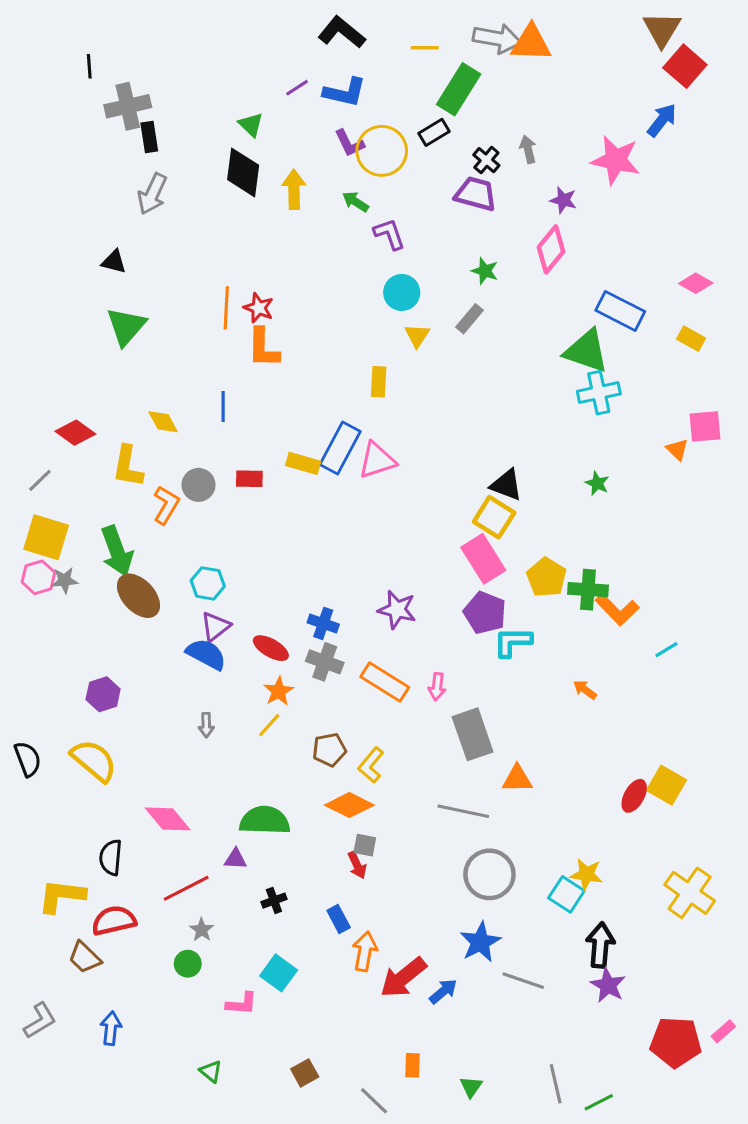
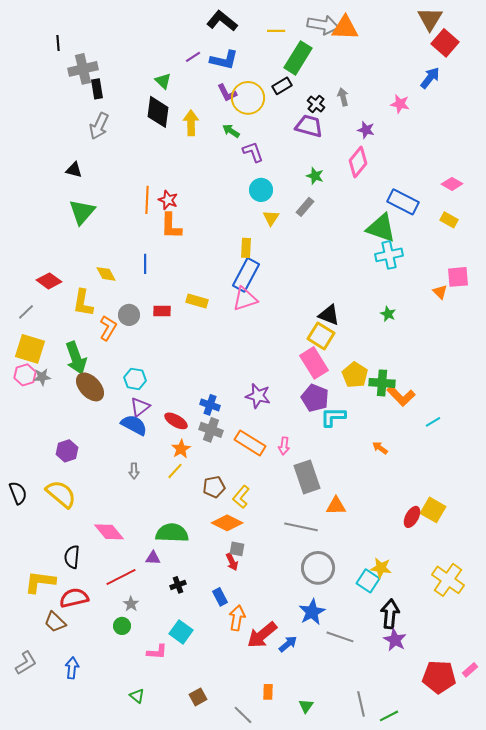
pink star: (616, 160) -> (400, 104), size x0.6
blue rectangle: (340, 448) -> (246, 275), moved

